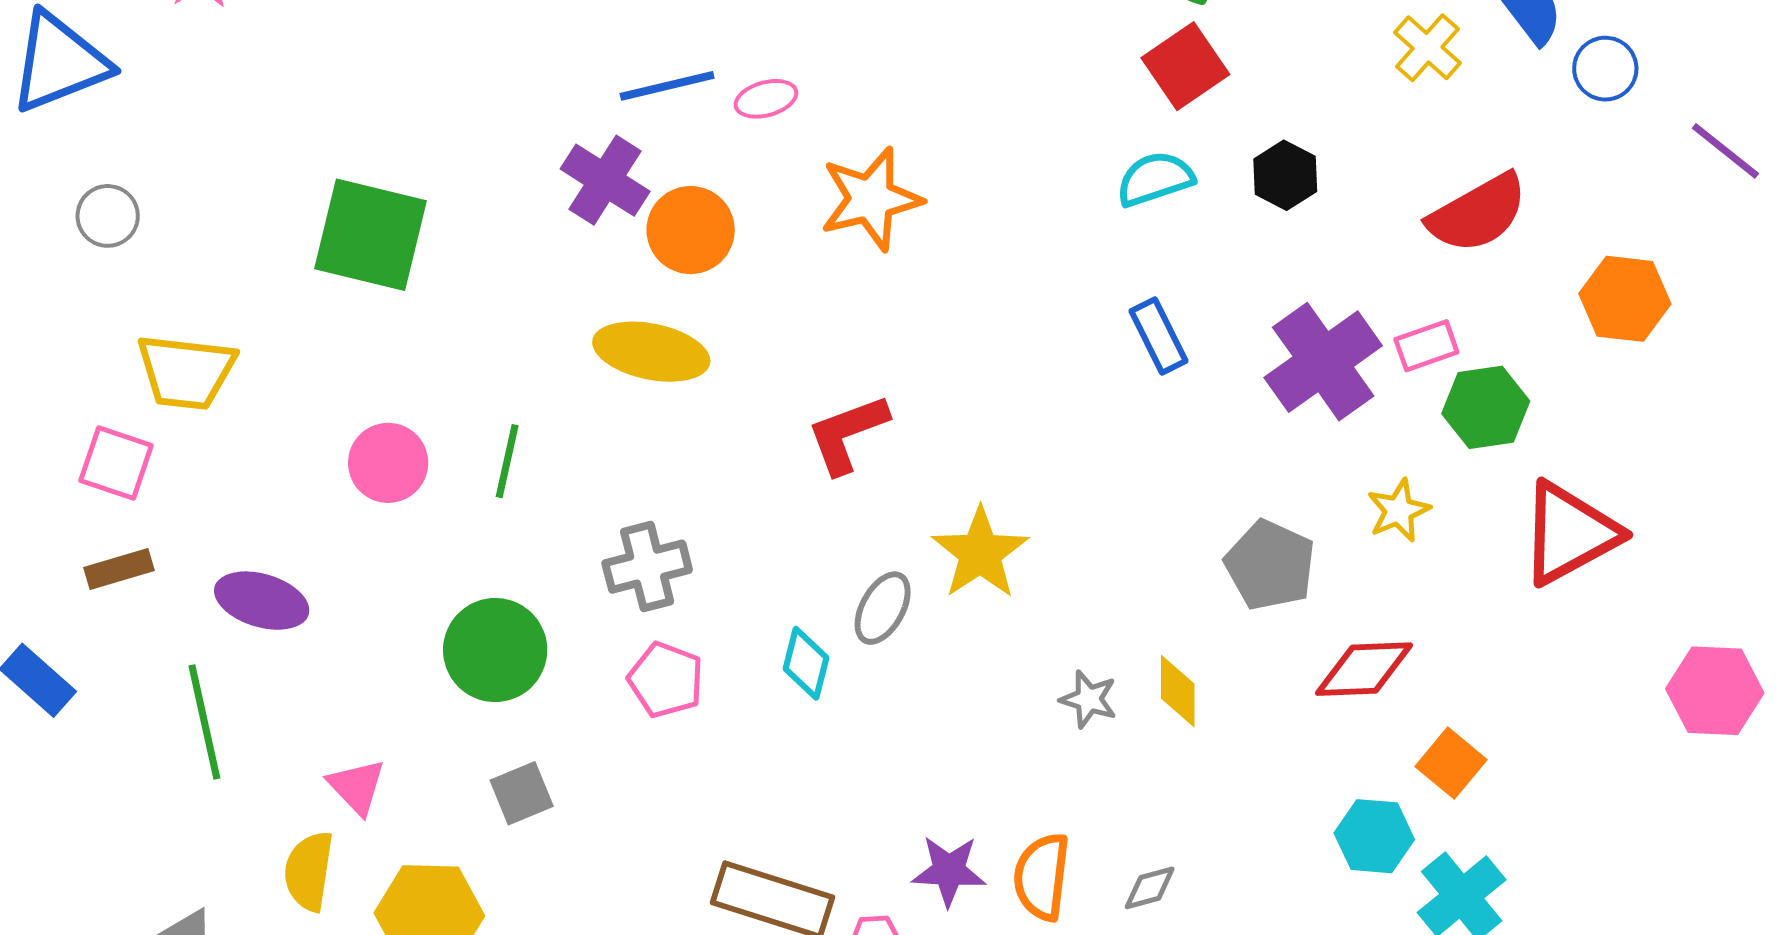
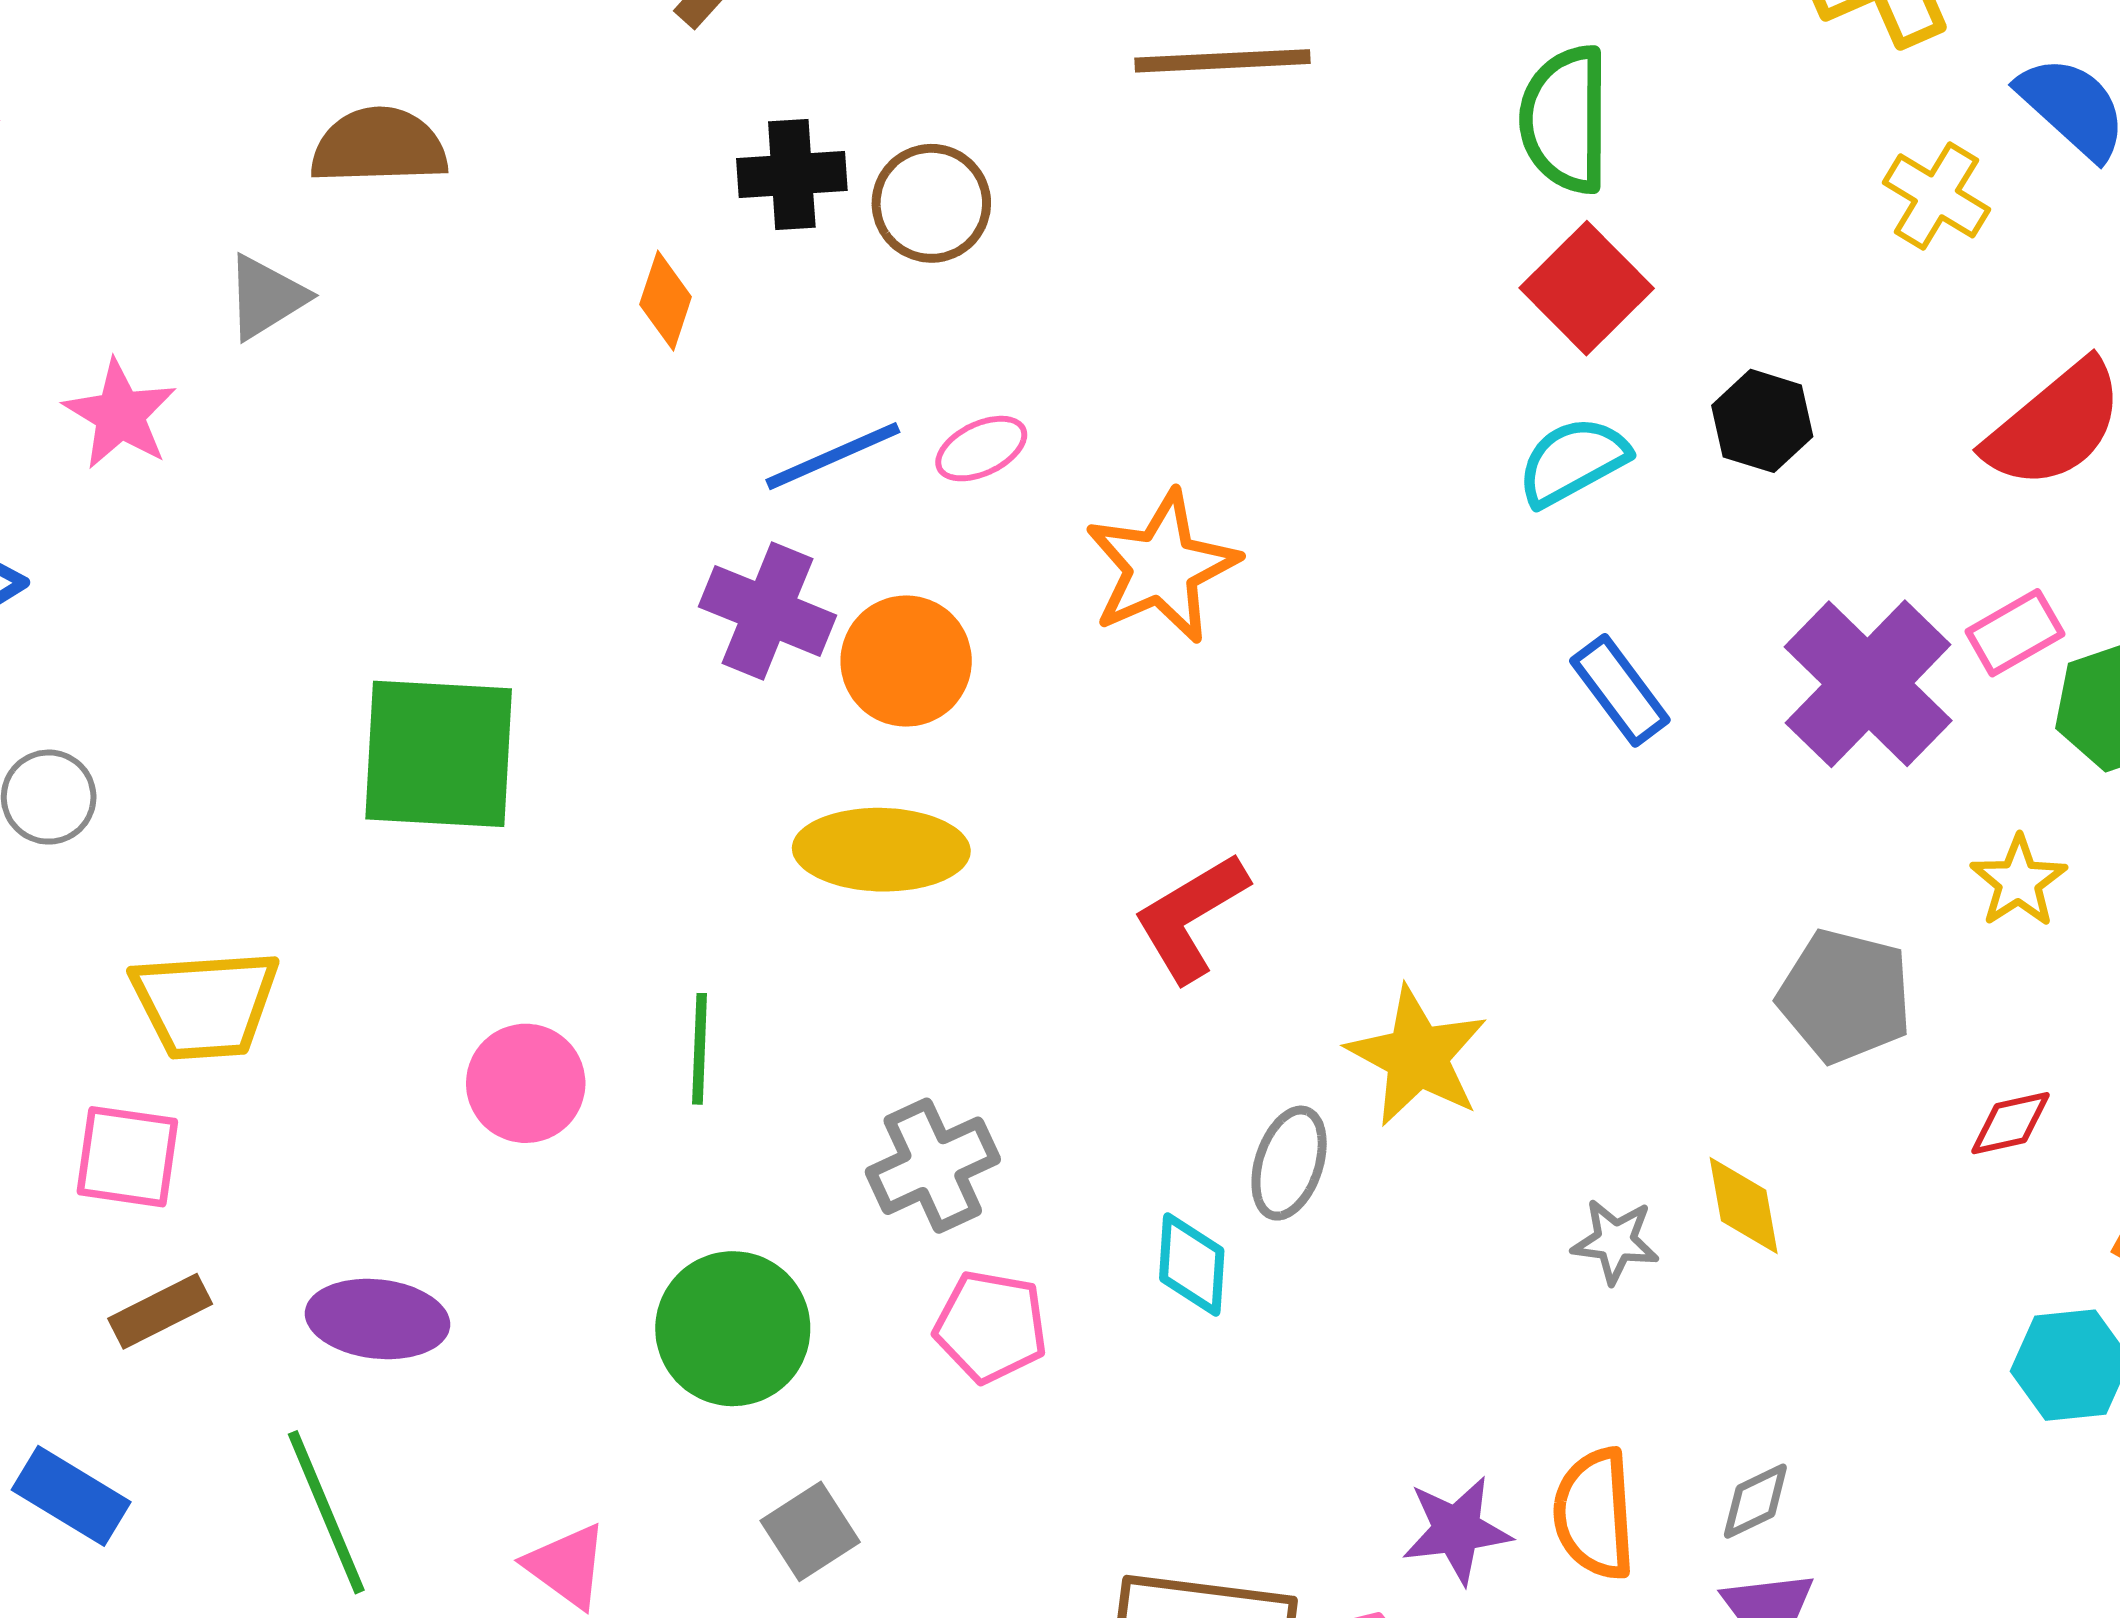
red diamond: (1364, 669) -> (2010, 1123), size x0.6

